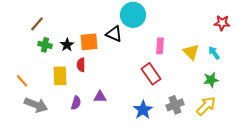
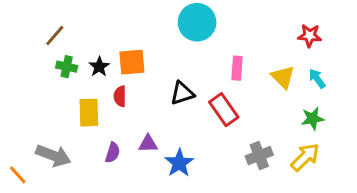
red star: (222, 23) -> (310, 36), moved
black triangle: (114, 34) -> (182, 93), moved, turned -42
orange line: (22, 81) -> (18, 175), moved
blue star: (143, 110) -> (179, 163), moved

